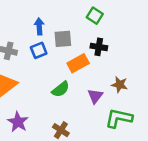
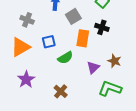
gray square: (63, 39) -> (73, 16), turned -35
blue square: (39, 50) -> (49, 42), moved
orange rectangle: (78, 63) -> (83, 38), turned -60

